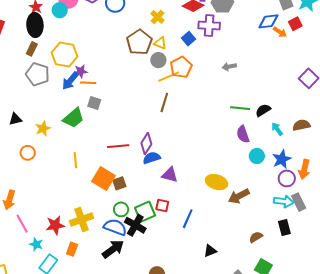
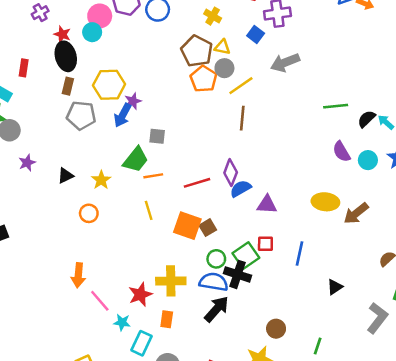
orange pentagon: (181, 67) -> (204, 79), moved
gray arrow: (229, 67) -> (285, 63), moved, size x1.6
orange line: (88, 83) -> (153, 176), moved
black semicircle: (263, 110) -> (367, 119), moved
purple semicircle: (243, 134) -> (341, 152), moved
yellow cross: (82, 220) -> (171, 281), turned 30

